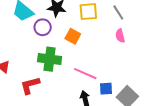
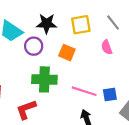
pink semicircle: (120, 36) -> (107, 47), moved
blue square: (106, 89) -> (110, 94), moved

